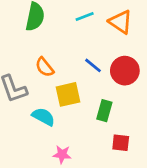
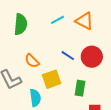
cyan semicircle: (43, 117) -> (35, 98), turned 60

